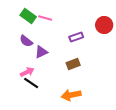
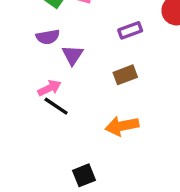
purple semicircle: (26, 41) -> (48, 37), turned -48
purple triangle: (41, 52) -> (73, 55), turned -32

